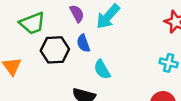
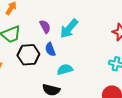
cyan semicircle: (102, 70) -> (65, 69), turned 105

